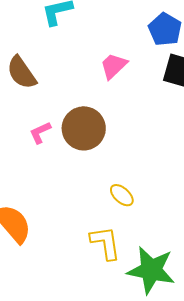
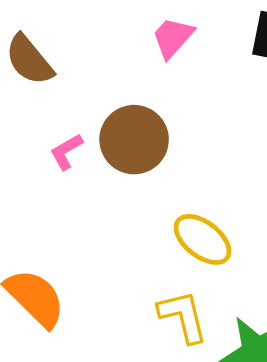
yellow ellipse: (122, 195) -> (203, 239), size x1.5

